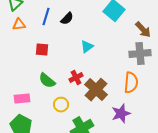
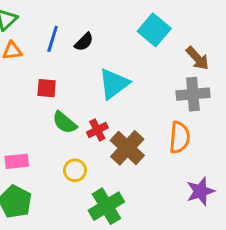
cyan triangle: (87, 47) -> (114, 84), size x1.6
green semicircle: (47, 81) -> (65, 123), moved
purple star: (121, 114) -> (200, 191), moved

